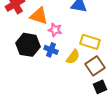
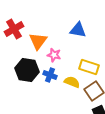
orange triangle: (39, 16) -> (38, 41), turned 48
yellow semicircle: (73, 57) -> (72, 82), turned -105

